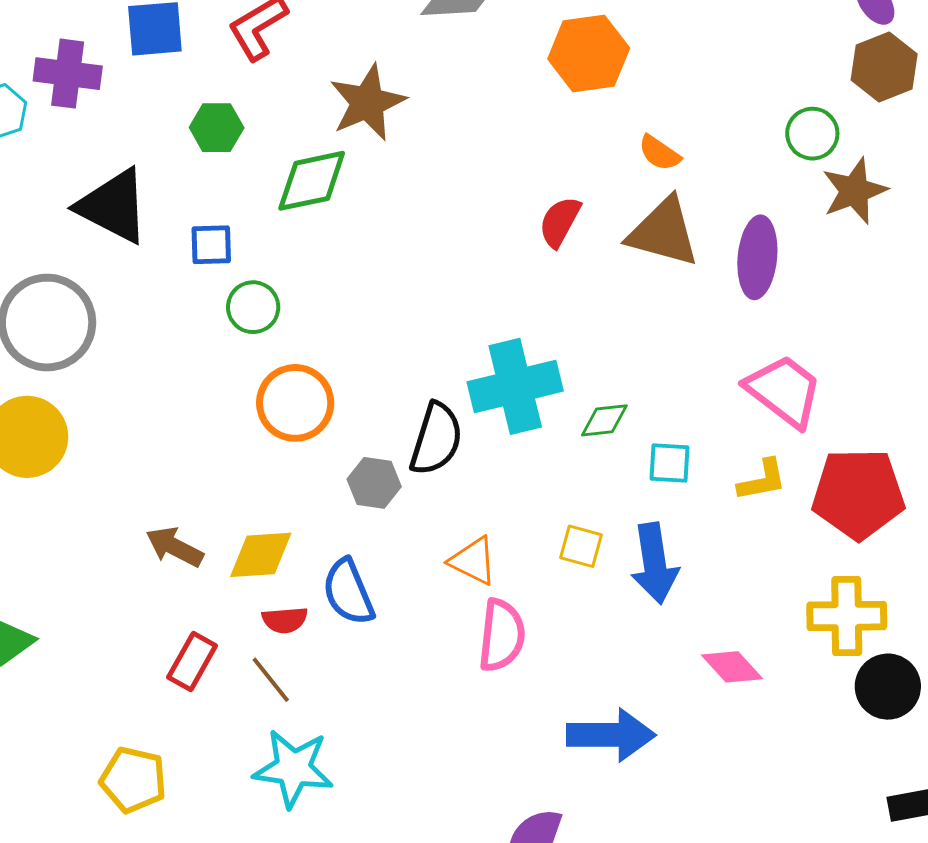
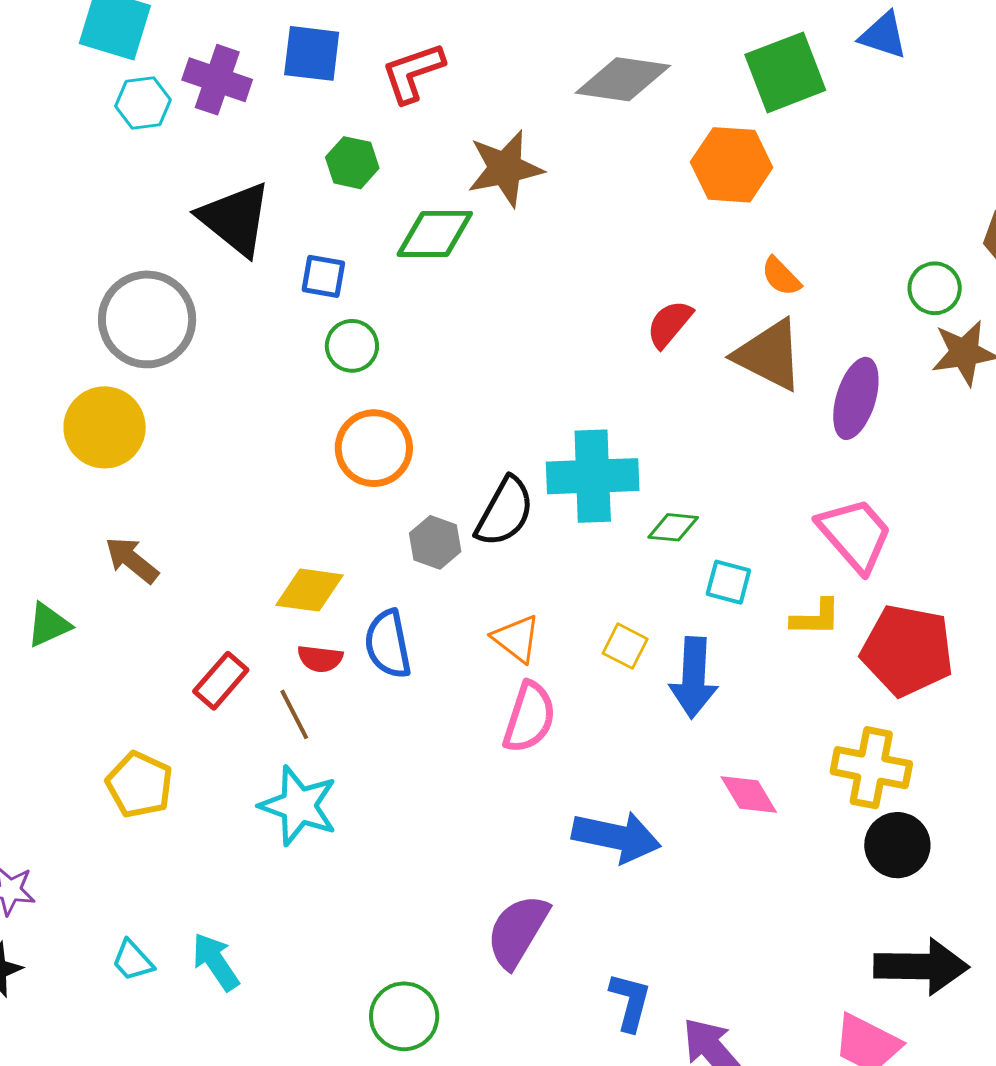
brown arrow: (174, 547) -> (132, 560), moved

